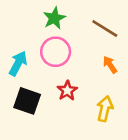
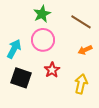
orange arrow: (110, 65) -> (85, 50), turned -80

